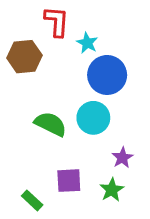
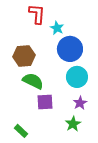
brown hexagon: (24, 57) -> (24, 56), moved
cyan circle: (93, 118) -> (77, 77), moved
purple square: (69, 181) -> (45, 102), moved

